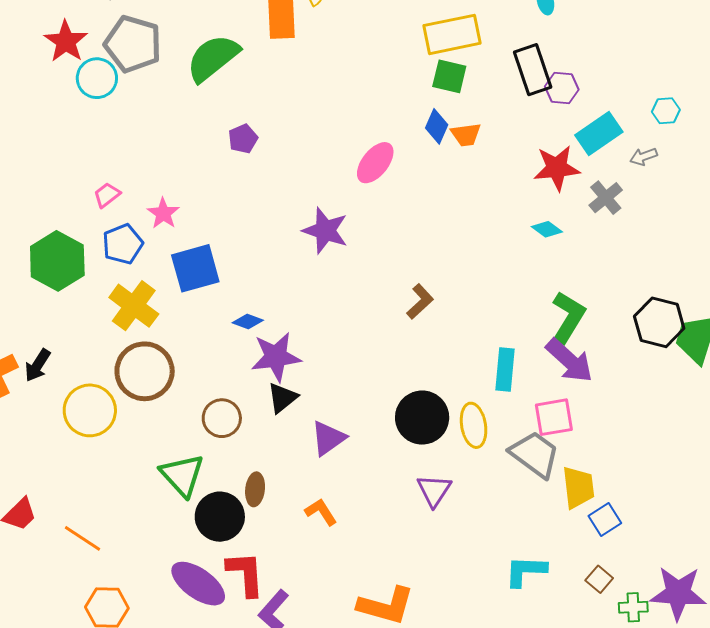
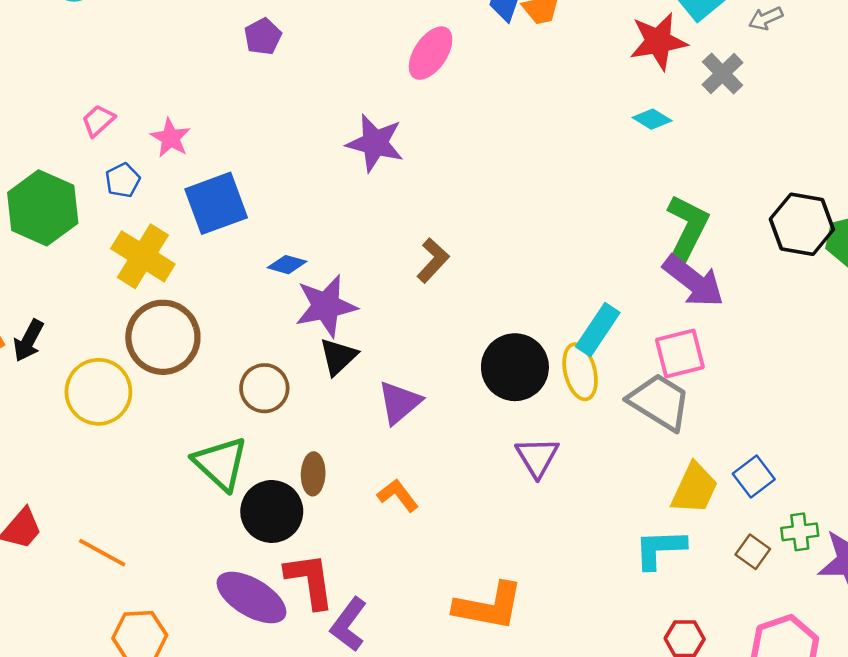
blue pentagon: (123, 244) -> (123, 180), size x0.7
brown L-shape: (420, 302) -> (433, 260), moved
cyan rectangle: (505, 369) -> (598, 330), moved, turned 33
yellow trapezoid: (578, 487) -> (694, 488), moved, turned 36
green cross: (633, 607) -> (800, 532), moved

